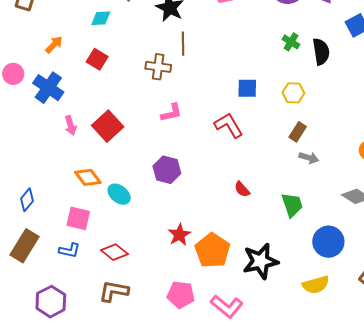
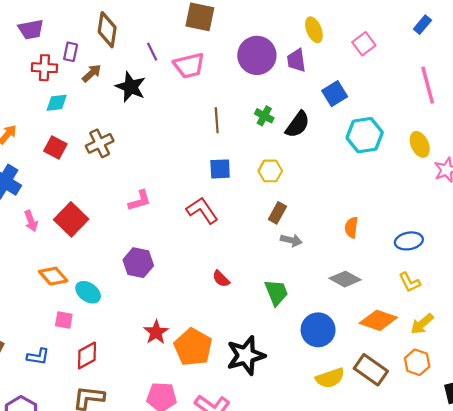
brown line: (183, 44) -> (217, 120), moved
black semicircle: (321, 52) -> (298, 124), turned 48
brown cross: (158, 67) -> (100, 143), moved, turned -30
pink square: (78, 218) -> (64, 320), moved, size x0.7
red diamond: (114, 252) -> (87, 355), turned -64
yellow semicircle: (316, 285) -> (330, 378), moved

